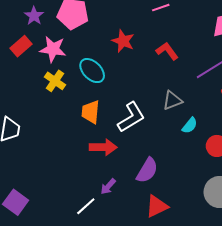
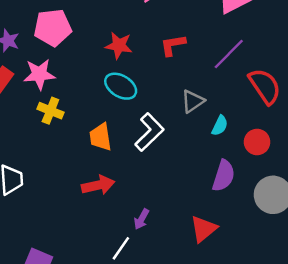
red L-shape: (167, 51) -> (173, 45), turned -50
cyan ellipse: (92, 71) -> (121, 86), moved
red arrow: (103, 147) -> (98, 185), moved
purple semicircle: (147, 170) -> (224, 176), moved

